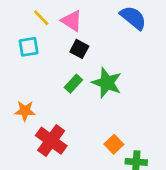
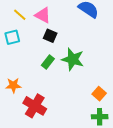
orange square: (114, 144) -> (99, 94), moved

